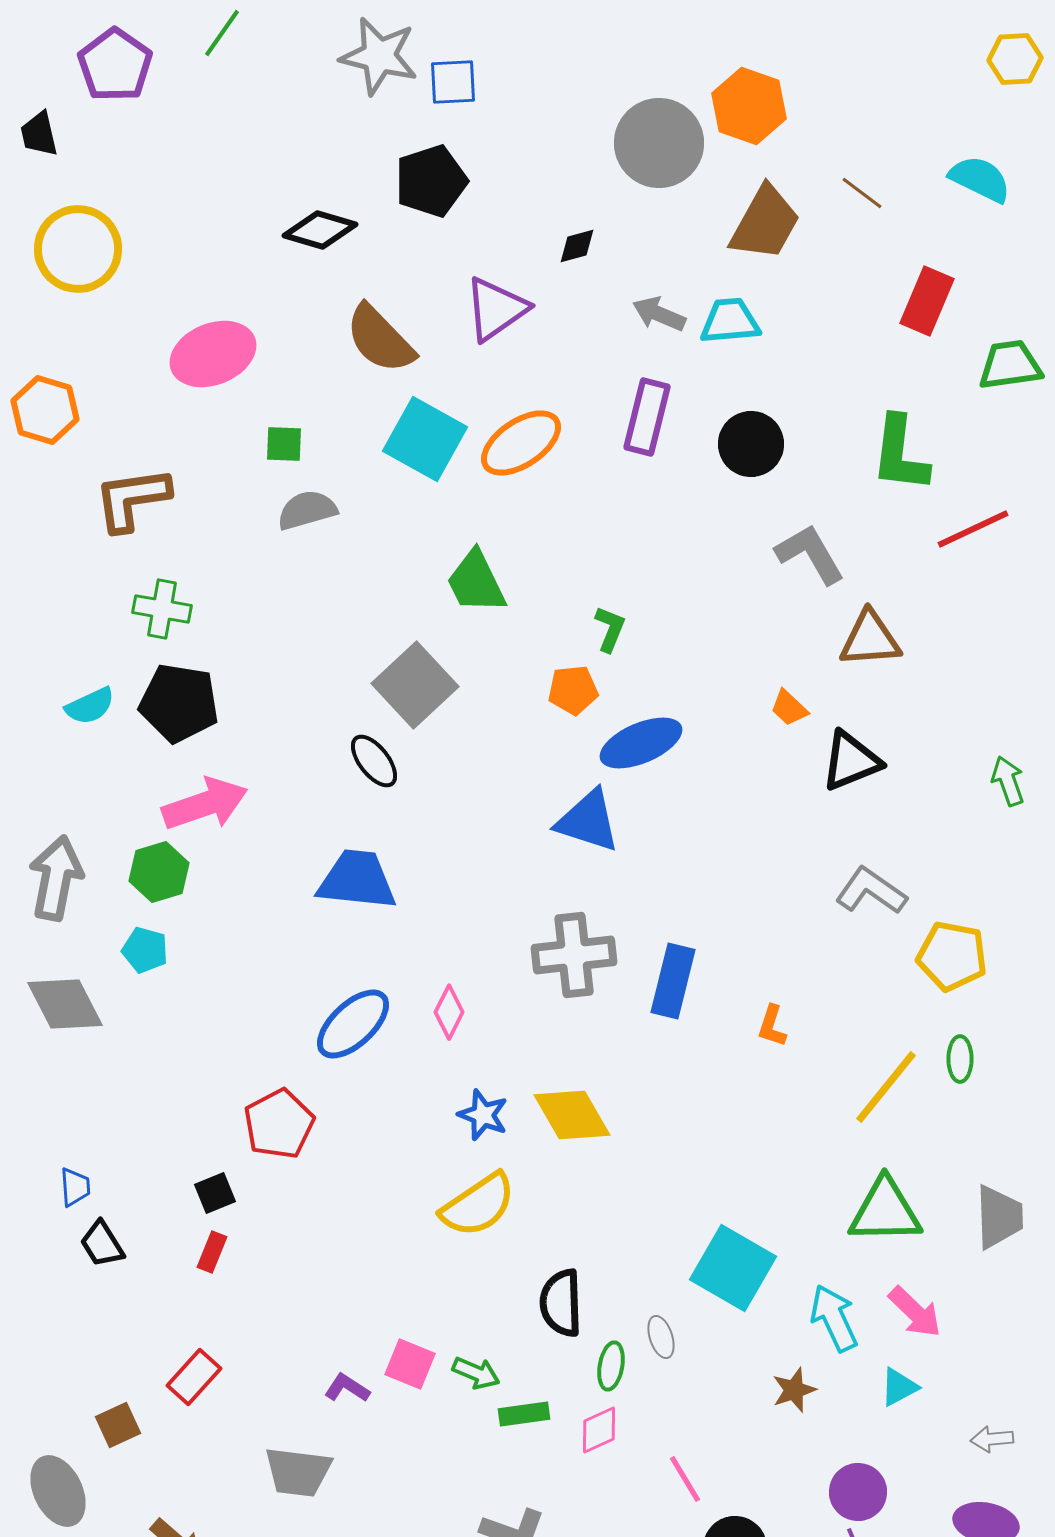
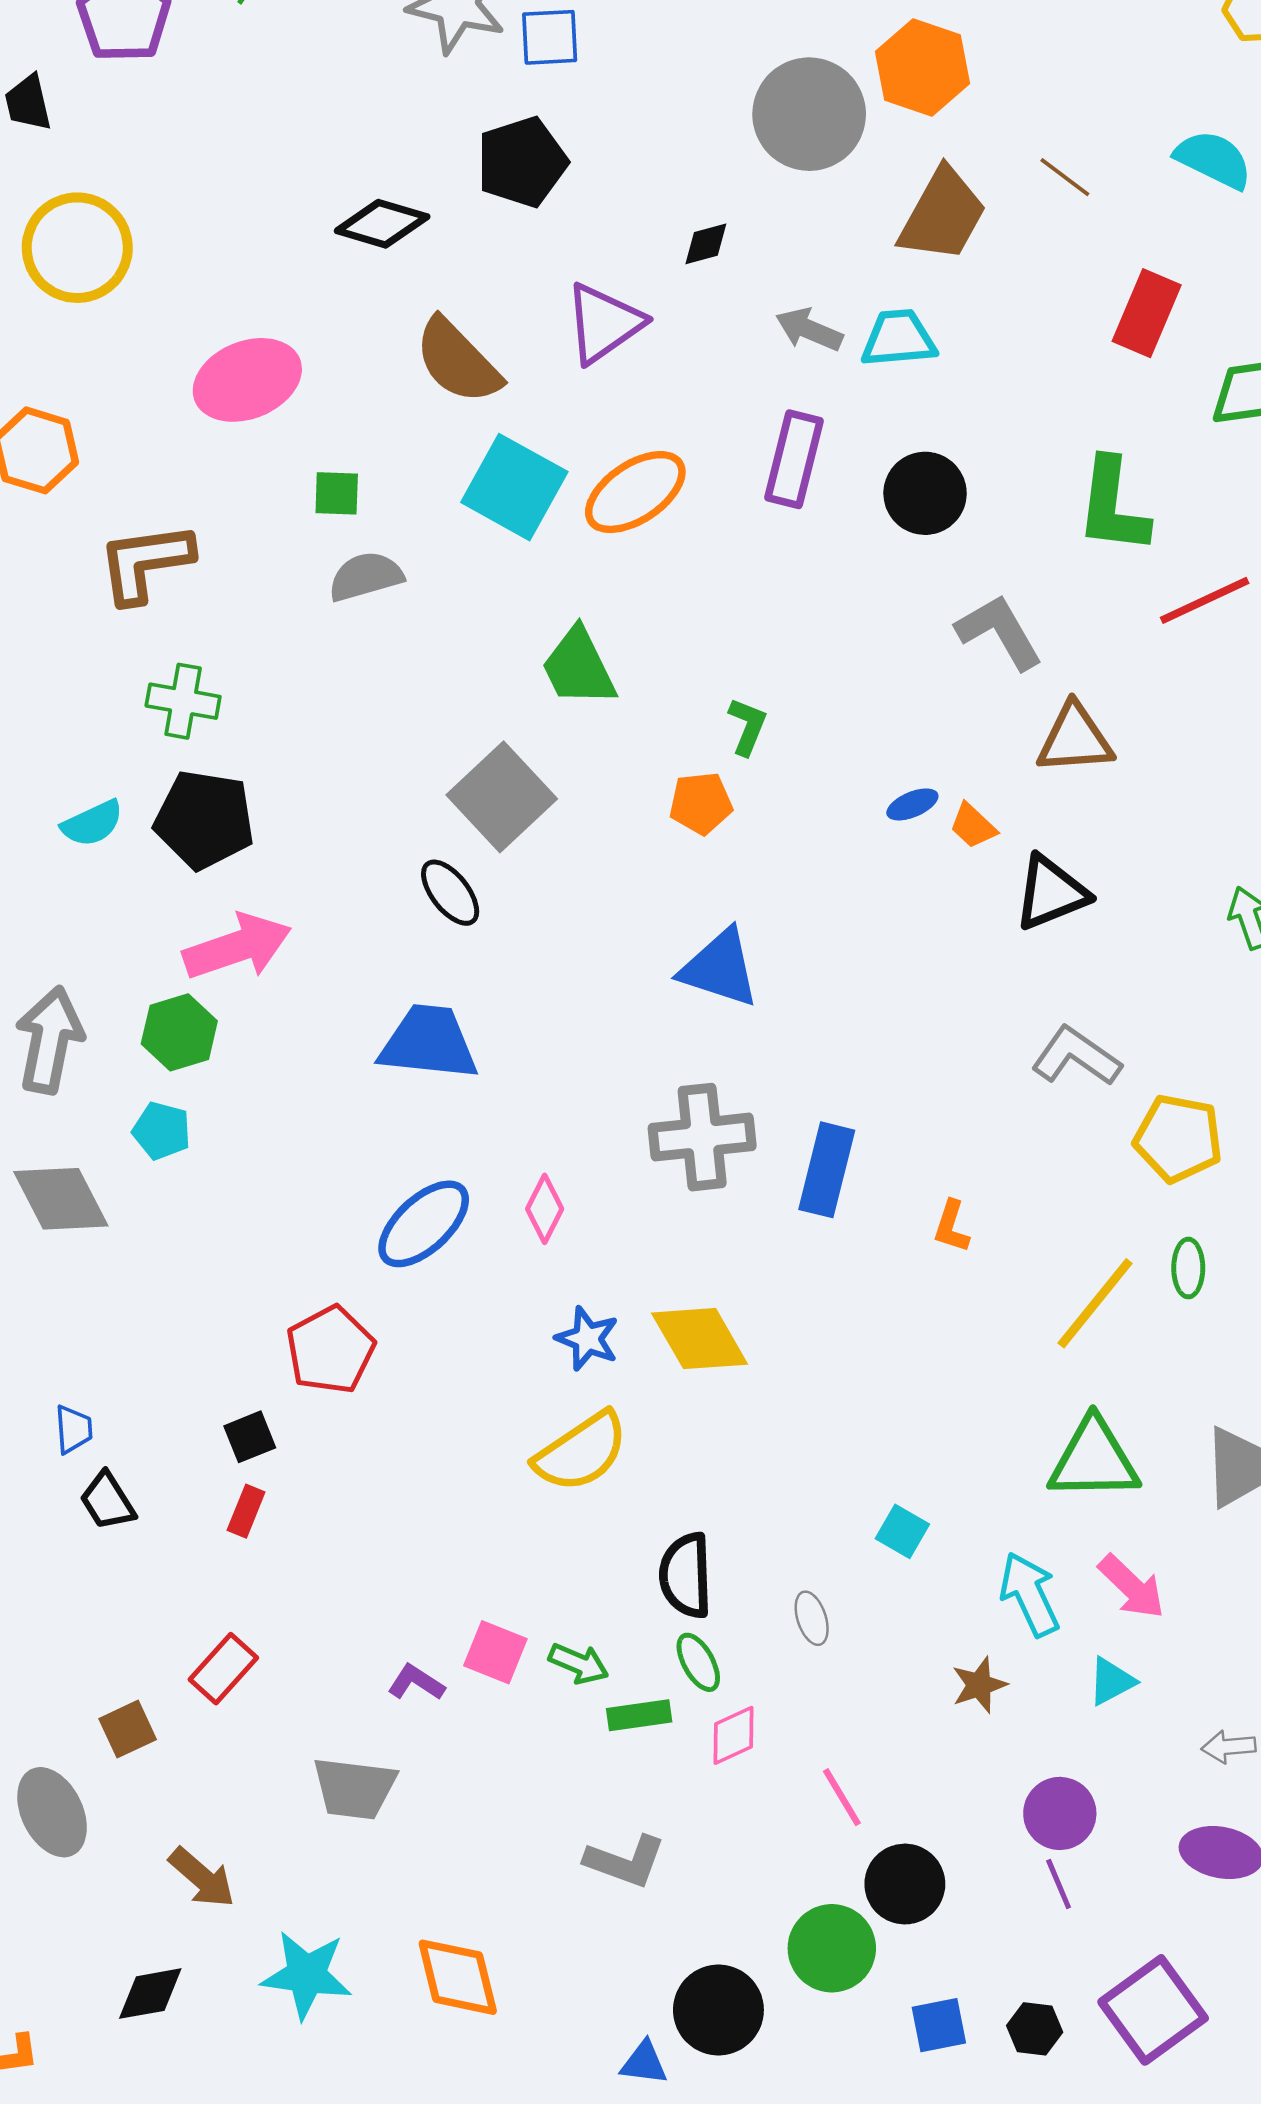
blue ellipse: (641, 743) -> (912, 804), moved, size x0.5
cyan square: (733, 1268) -> (902, 1531), size x0.5
green ellipse: (611, 1366) -> (698, 1662), moved, turned -39

